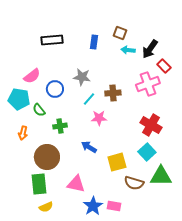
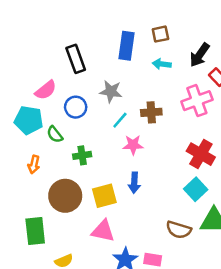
brown square: (120, 33) -> (160, 34), turned -32
black rectangle: (52, 40) -> (76, 59), moved, turned 75
blue rectangle: (94, 42) -> (127, 46), size x1.5
cyan arrow: (128, 50) -> (162, 64), moved
blue arrow: (89, 147) -> (134, 183), moved, turned -119
yellow square: (117, 162) -> (104, 196), moved
green rectangle: (39, 184) -> (35, 231), moved

